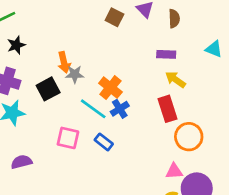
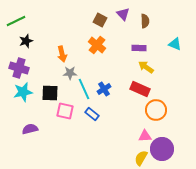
gray star: (75, 74) -> (70, 73), moved
orange cross: (110, 88) -> (97, 45), moved
black square: (48, 89) -> (50, 93), moved, turned 30
cyan line: (93, 109) -> (84, 89), turned 30
red rectangle: (168, 109) -> (140, 89), turned -48

